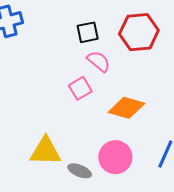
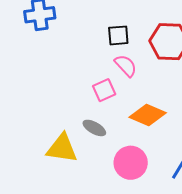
gray ellipse: (80, 171) -> (94, 128), moved

